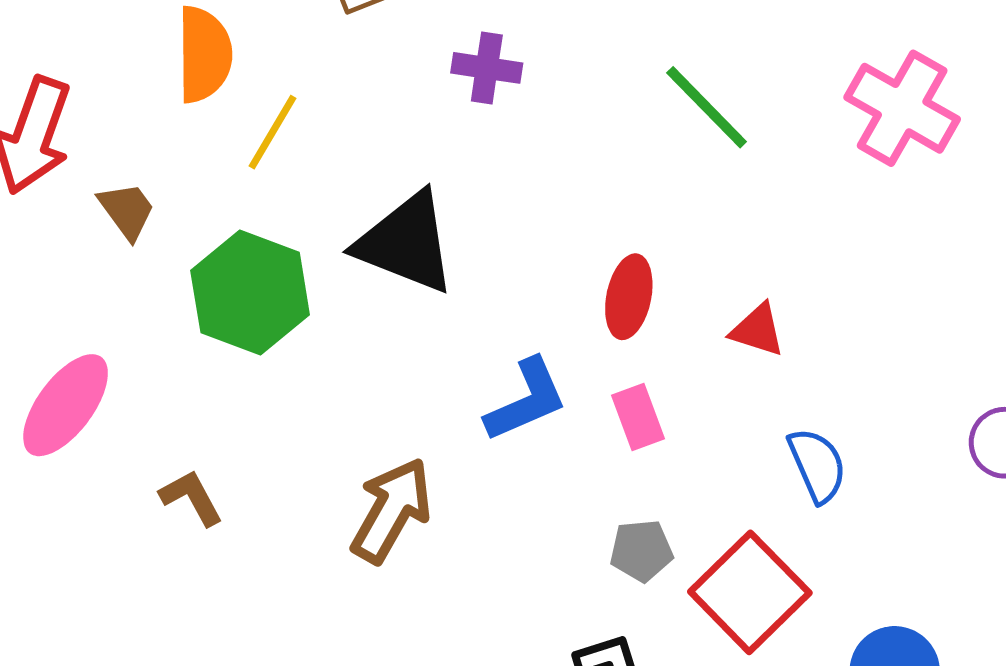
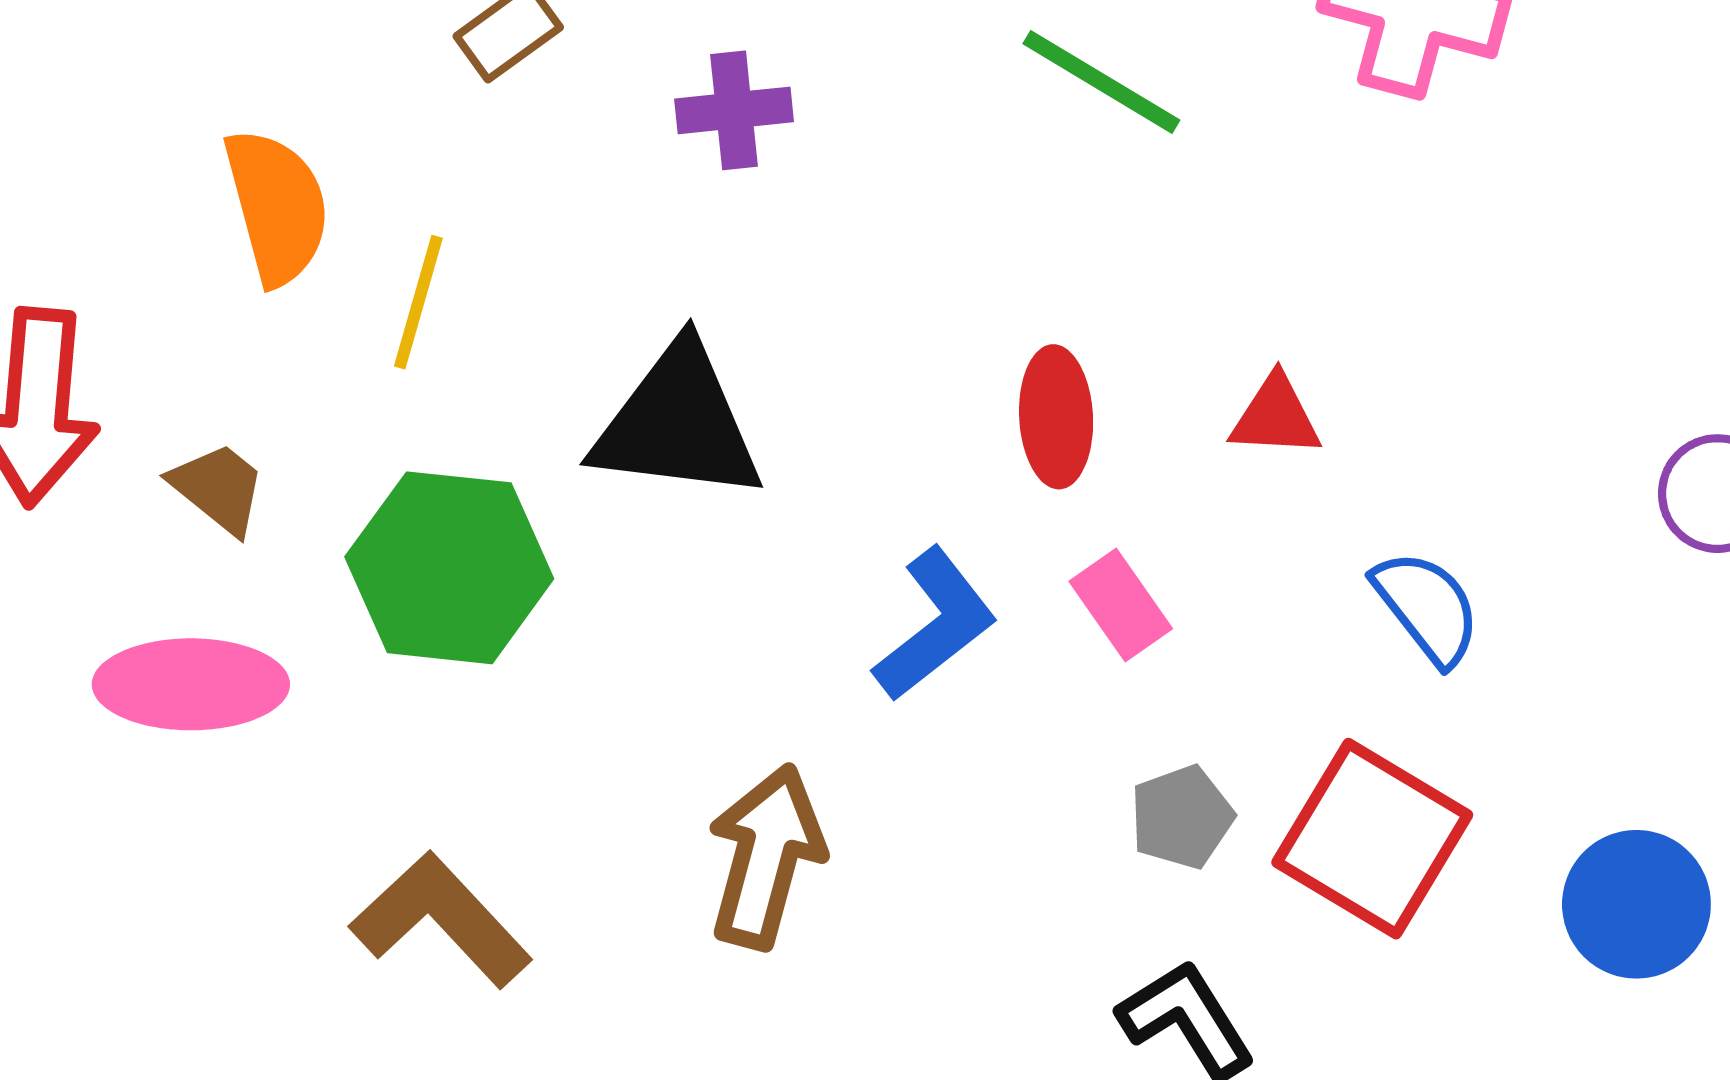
pink ellipse: (66, 405) -> (191, 684), moved, turned 68
brown L-shape: (191, 498) -> (441, 920), size x1.6

